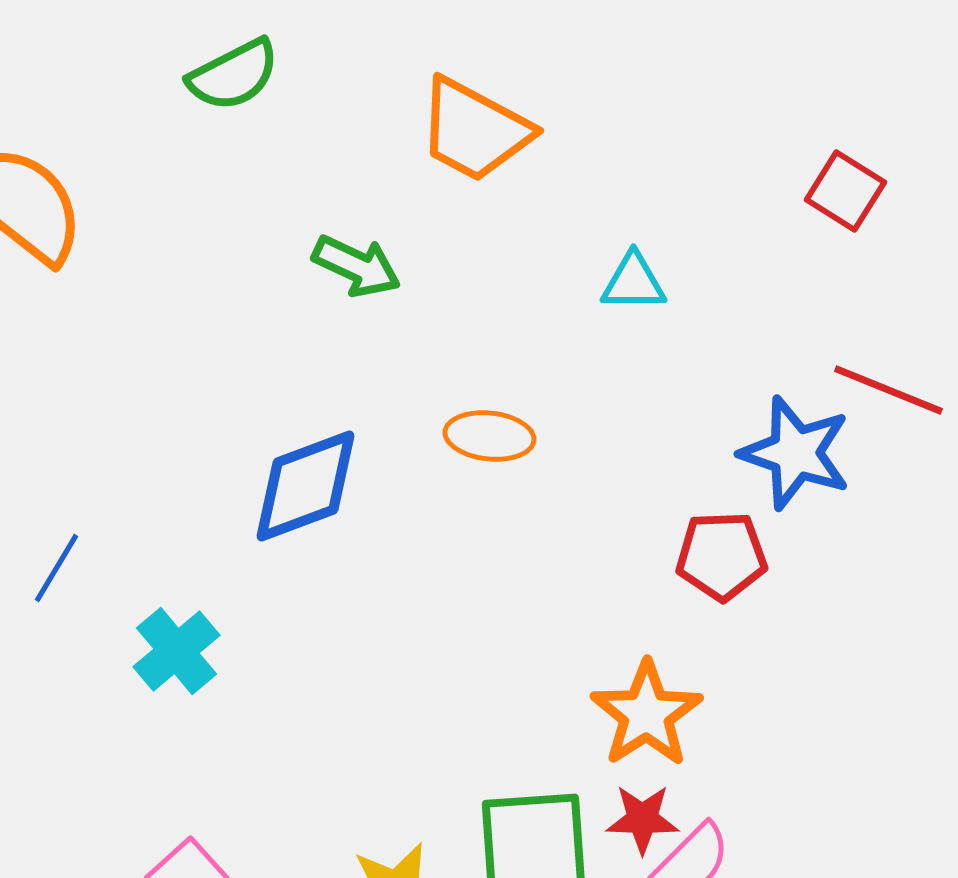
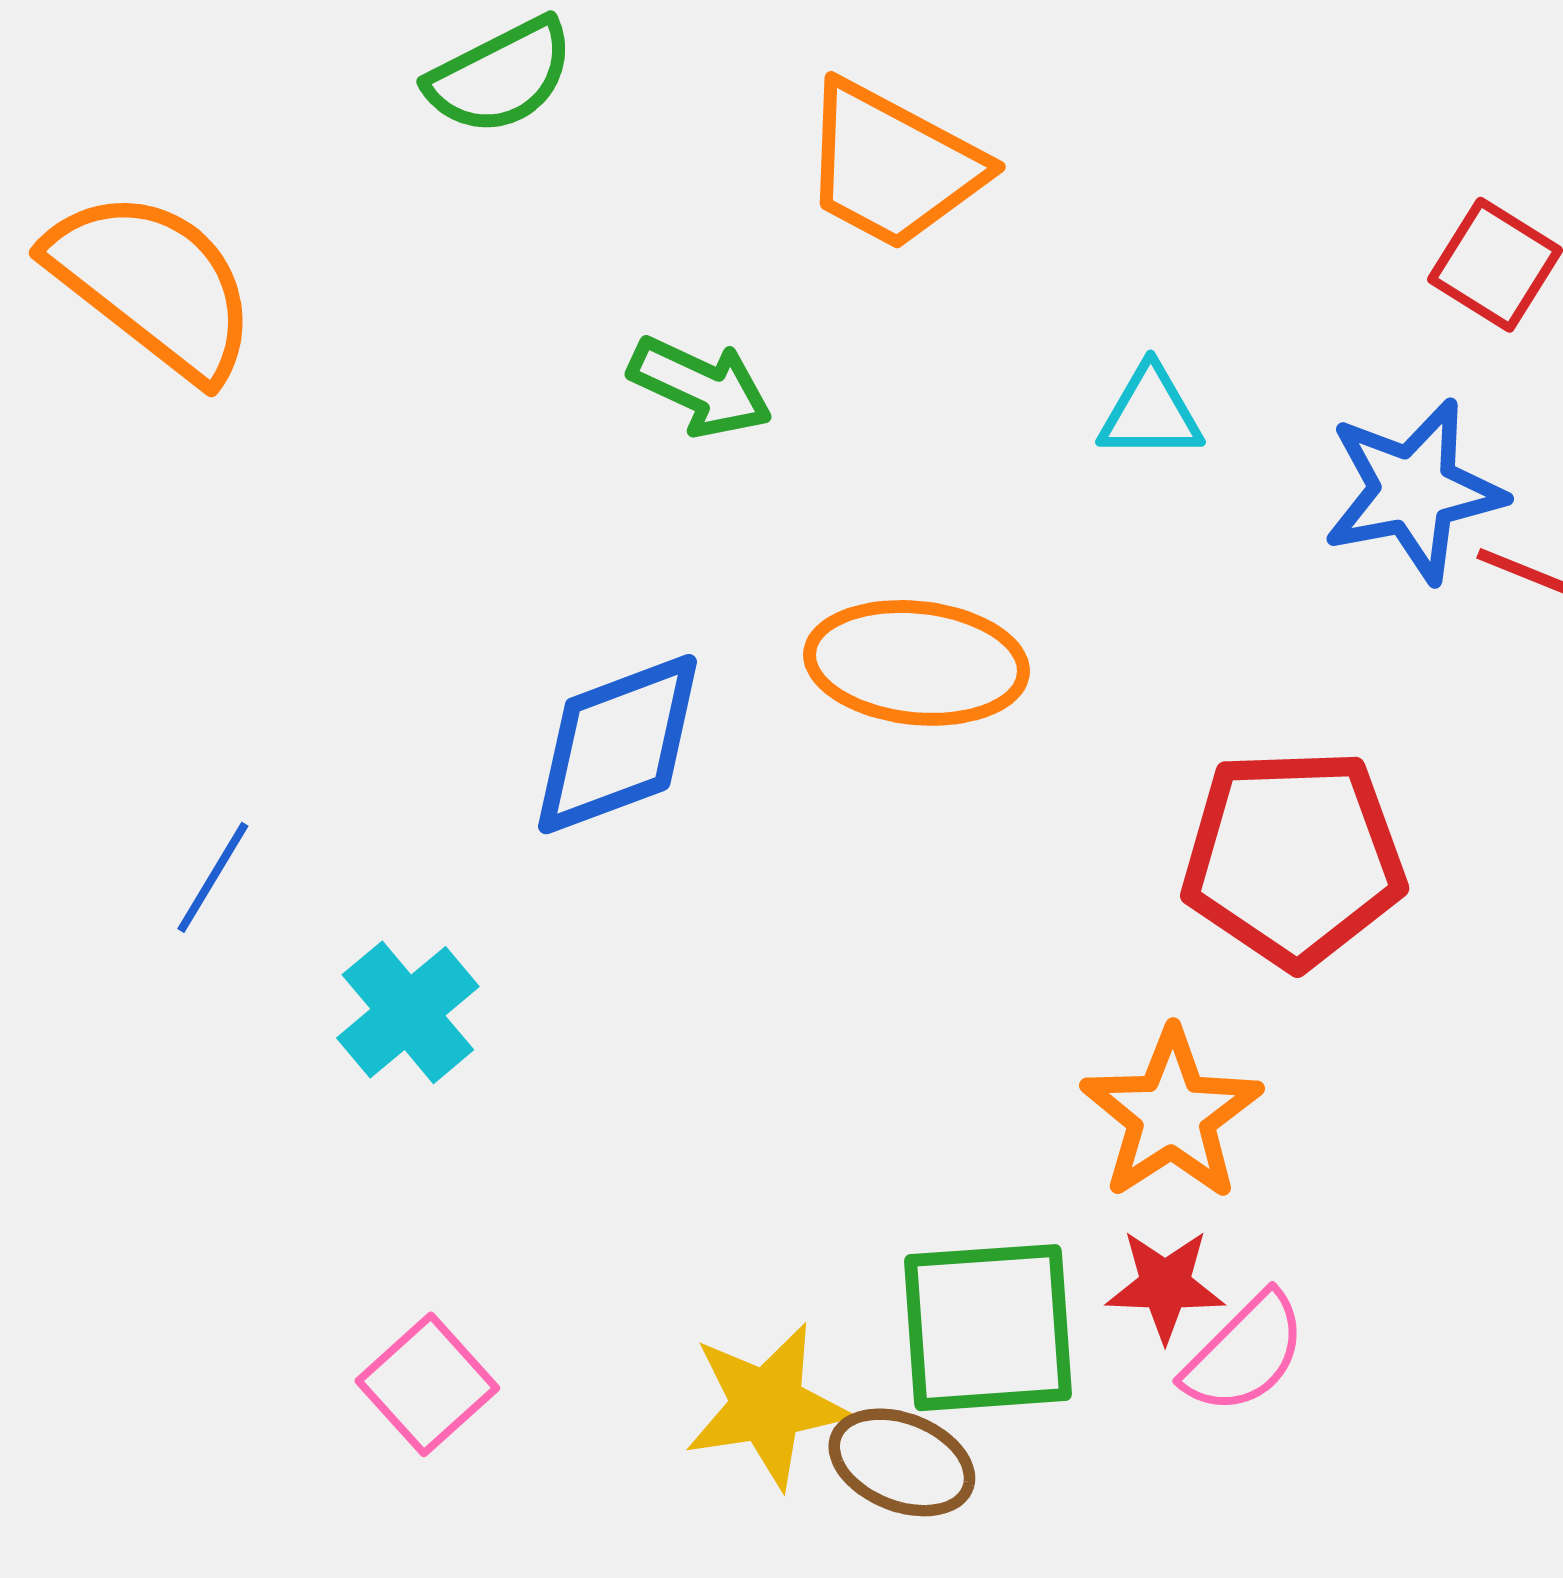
orange ellipse: (489, 436) -> (917, 663), size x1.5
blue star: (795, 453) -> (1414, 491), moved, turned -30
red pentagon: (721, 556) -> (1294, 858), size x1.5

